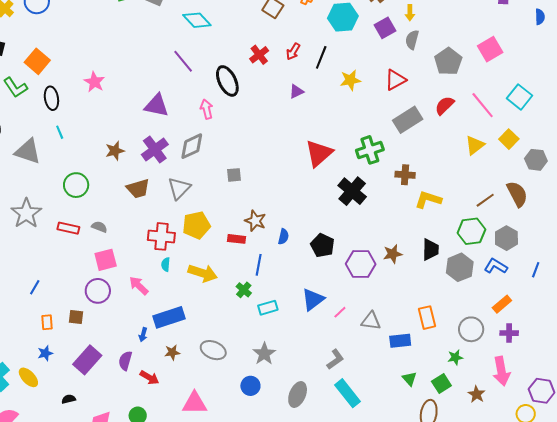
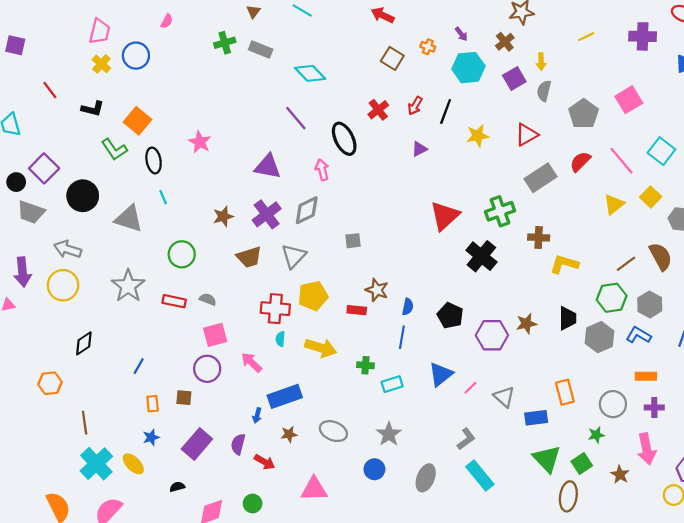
blue line: (259, 265) -> (402, 337), moved
green cross: (244, 290) -> (366, 365), turned -35
orange rectangle: (502, 304) -> (646, 376), turned 42
gray triangle: (371, 321) -> (504, 397), turned 35
green triangle: (409, 379) -> (547, 459), size x1.8

